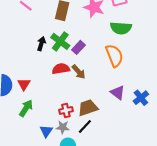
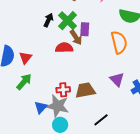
purple rectangle: (79, 47) -> (85, 29), turned -48
brown arrow: (79, 72) -> (76, 37), moved
gray star: (63, 127) -> (58, 106), size x1.6
black line: (85, 127) -> (101, 120), moved

